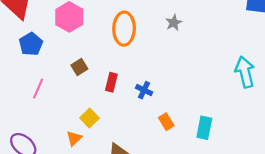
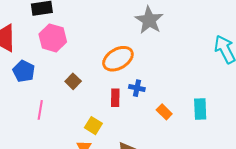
gray star: (174, 23) -> (149, 20), size x1.8
orange ellipse: (124, 29) -> (118, 59), moved, turned 72
red rectangle: (111, 82) -> (115, 98), moved

